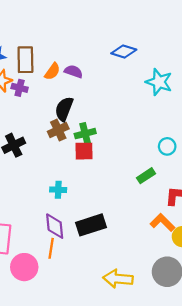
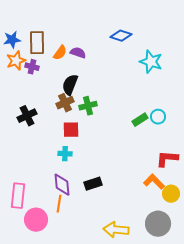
red square: (84, 151) -> (71, 130), moved
green rectangle: (146, 176) -> (140, 120), moved
black rectangle: (91, 225) -> (93, 184), size x0.7

